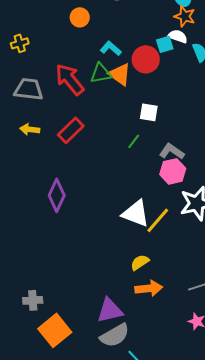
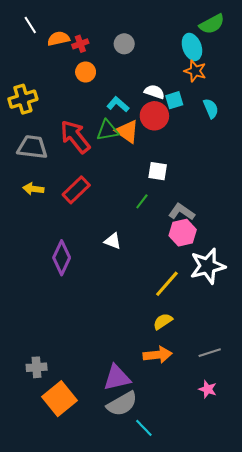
white semicircle: (178, 36) -> (154, 92), moved
yellow cross: (20, 43) -> (23, 99), size x1.5
white triangle: (136, 213) -> (113, 241), moved, size x0.6
yellow semicircle: (140, 262) -> (163, 321), moved

